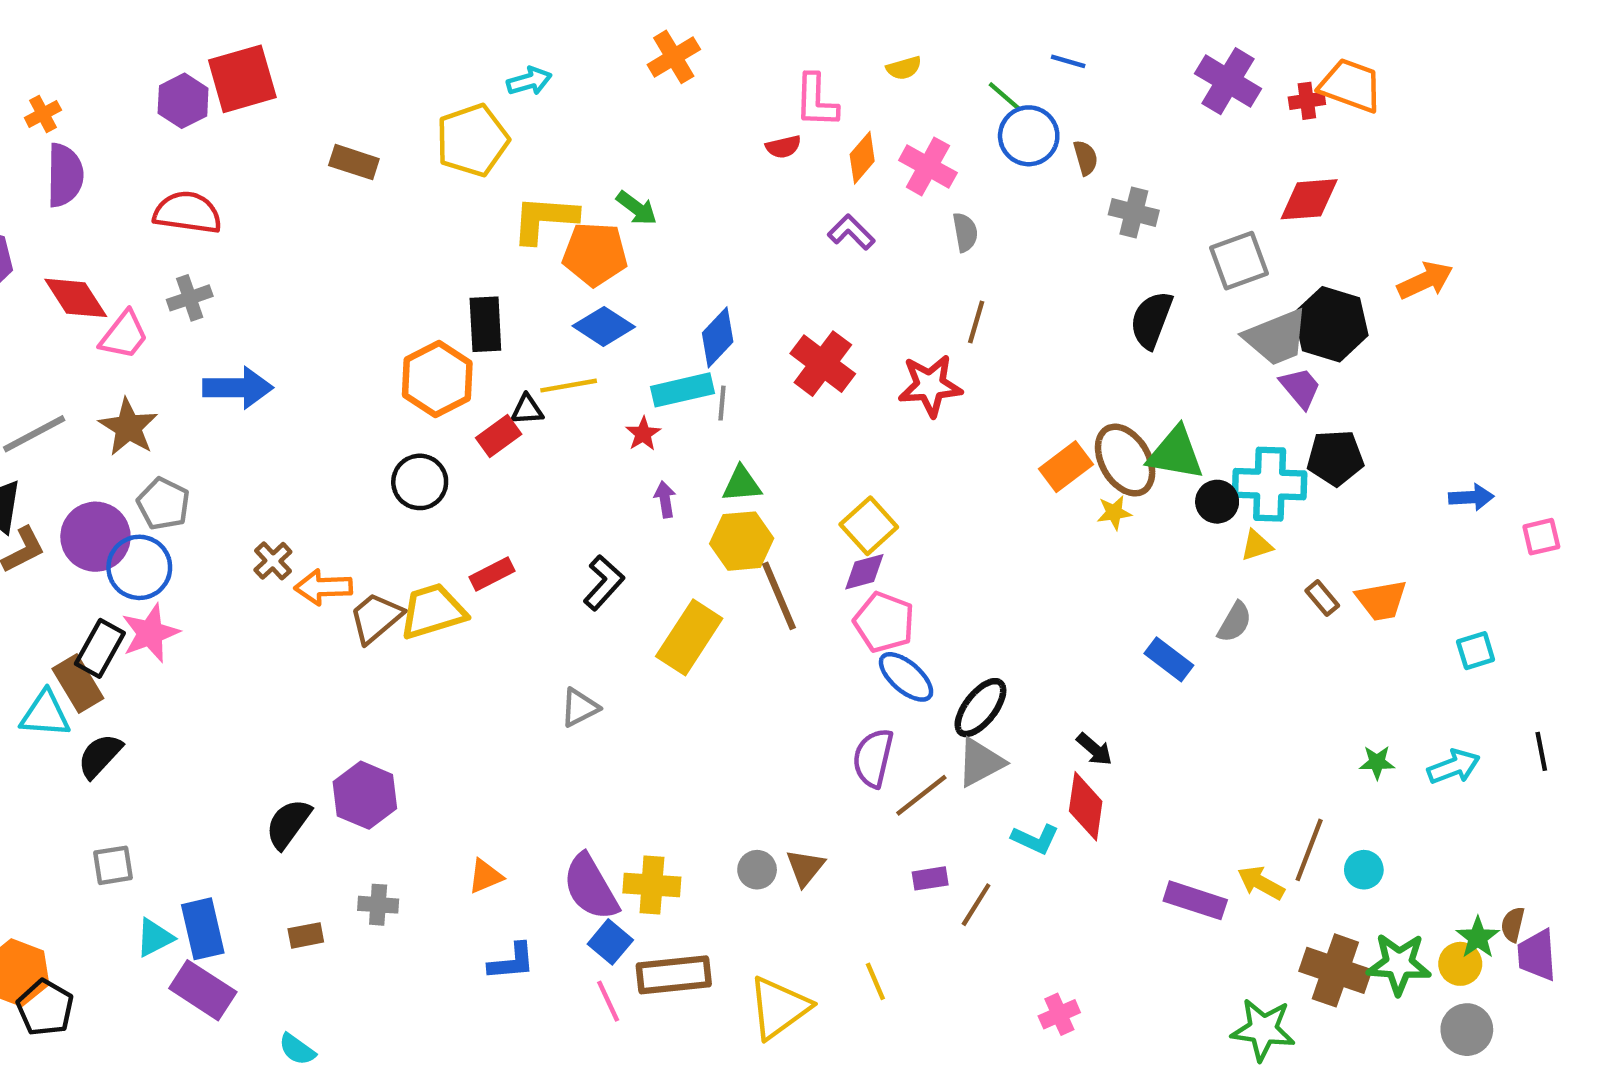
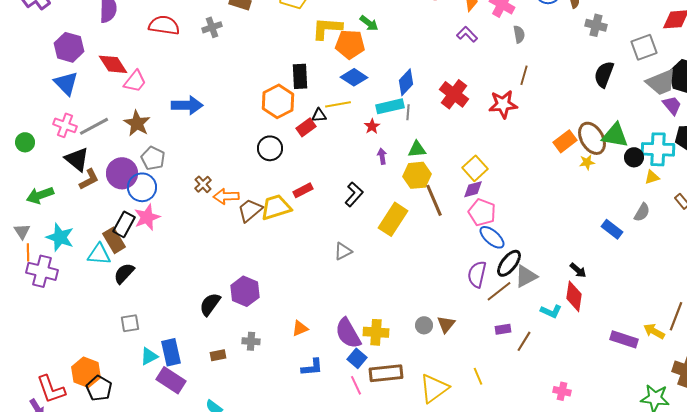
gray cross: (190, 298) -> (212, 27), moved
black ellipse: (980, 708) -> (509, 263), moved
pink cross: (1059, 1014) -> (562, 391), turned 36

